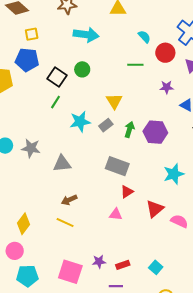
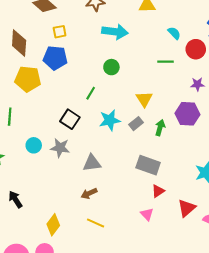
black square: (57, 77) -> (70, 119), moved
green line: (55, 102) -> (91, 93), moved
purple hexagon: (155, 132) -> (187, 114), moved
brown arrow: (69, 200) -> (89, 193), moved
pink triangle: (116, 214) -> (147, 214), turned 40

